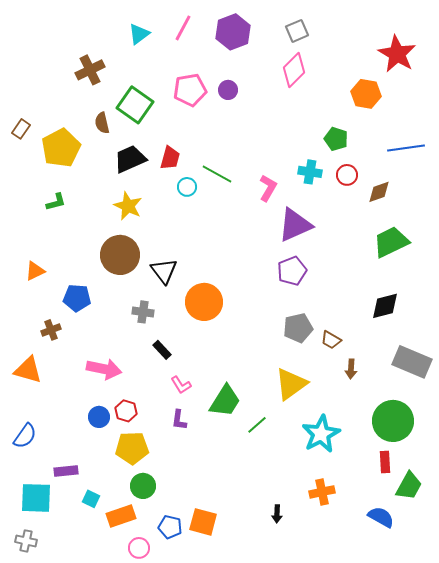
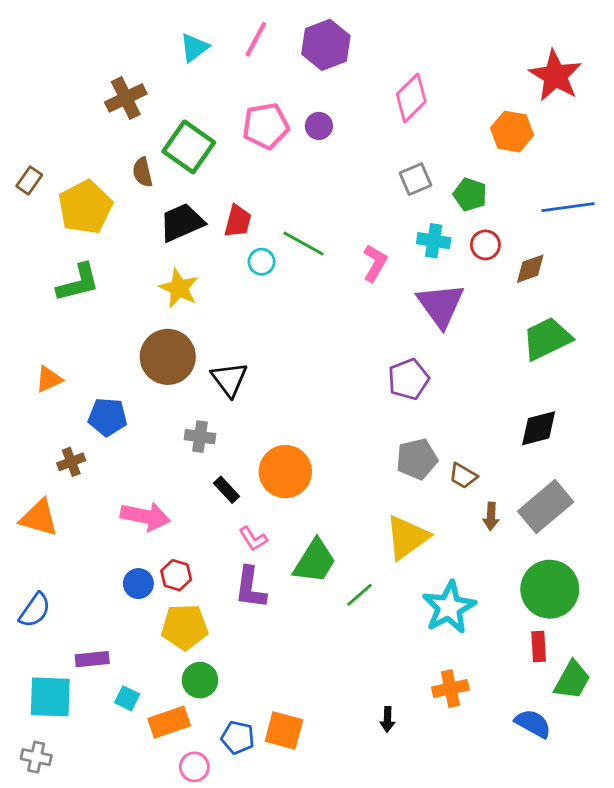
gray square: (297, 31) -> (415, 179), moved
green L-shape: (56, 202) -> (78, 283), size x1.6
purple triangle: (295, 225) -> (441, 305), moved, turned -42
orange circle: (204, 302) -> (285, 472), moved
gray rectangle: (412, 362) -> (546, 507), moved, turned -63
purple L-shape: (179, 420) -> (250, 588), size x1.5

